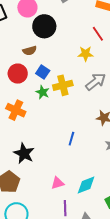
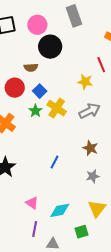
yellow cross: (63, 85) -> (57, 108), turned 36
pink triangle: (57, 183) -> (32, 203), turned 40

